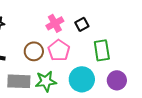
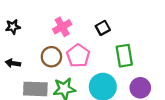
pink cross: (55, 23) -> (62, 27), moved

